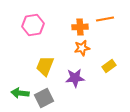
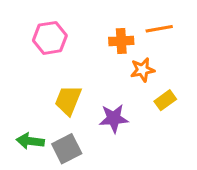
orange star: (82, 48) -> (143, 70), moved

